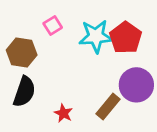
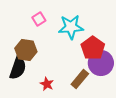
red pentagon: (126, 38) -> (93, 48), moved
brown hexagon: (22, 52) -> (26, 50), moved

